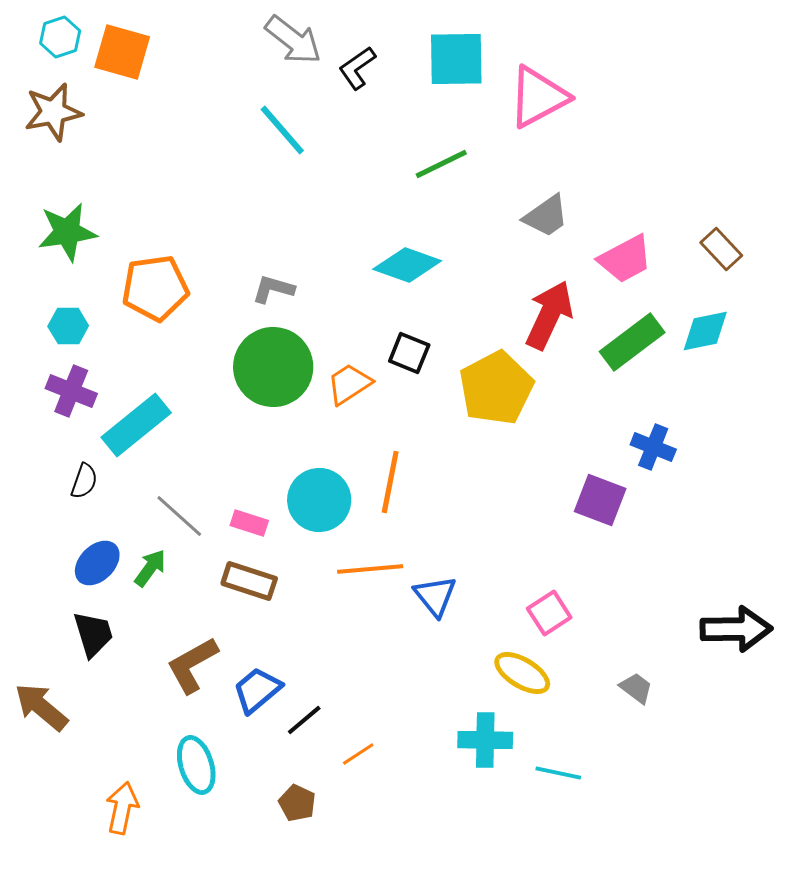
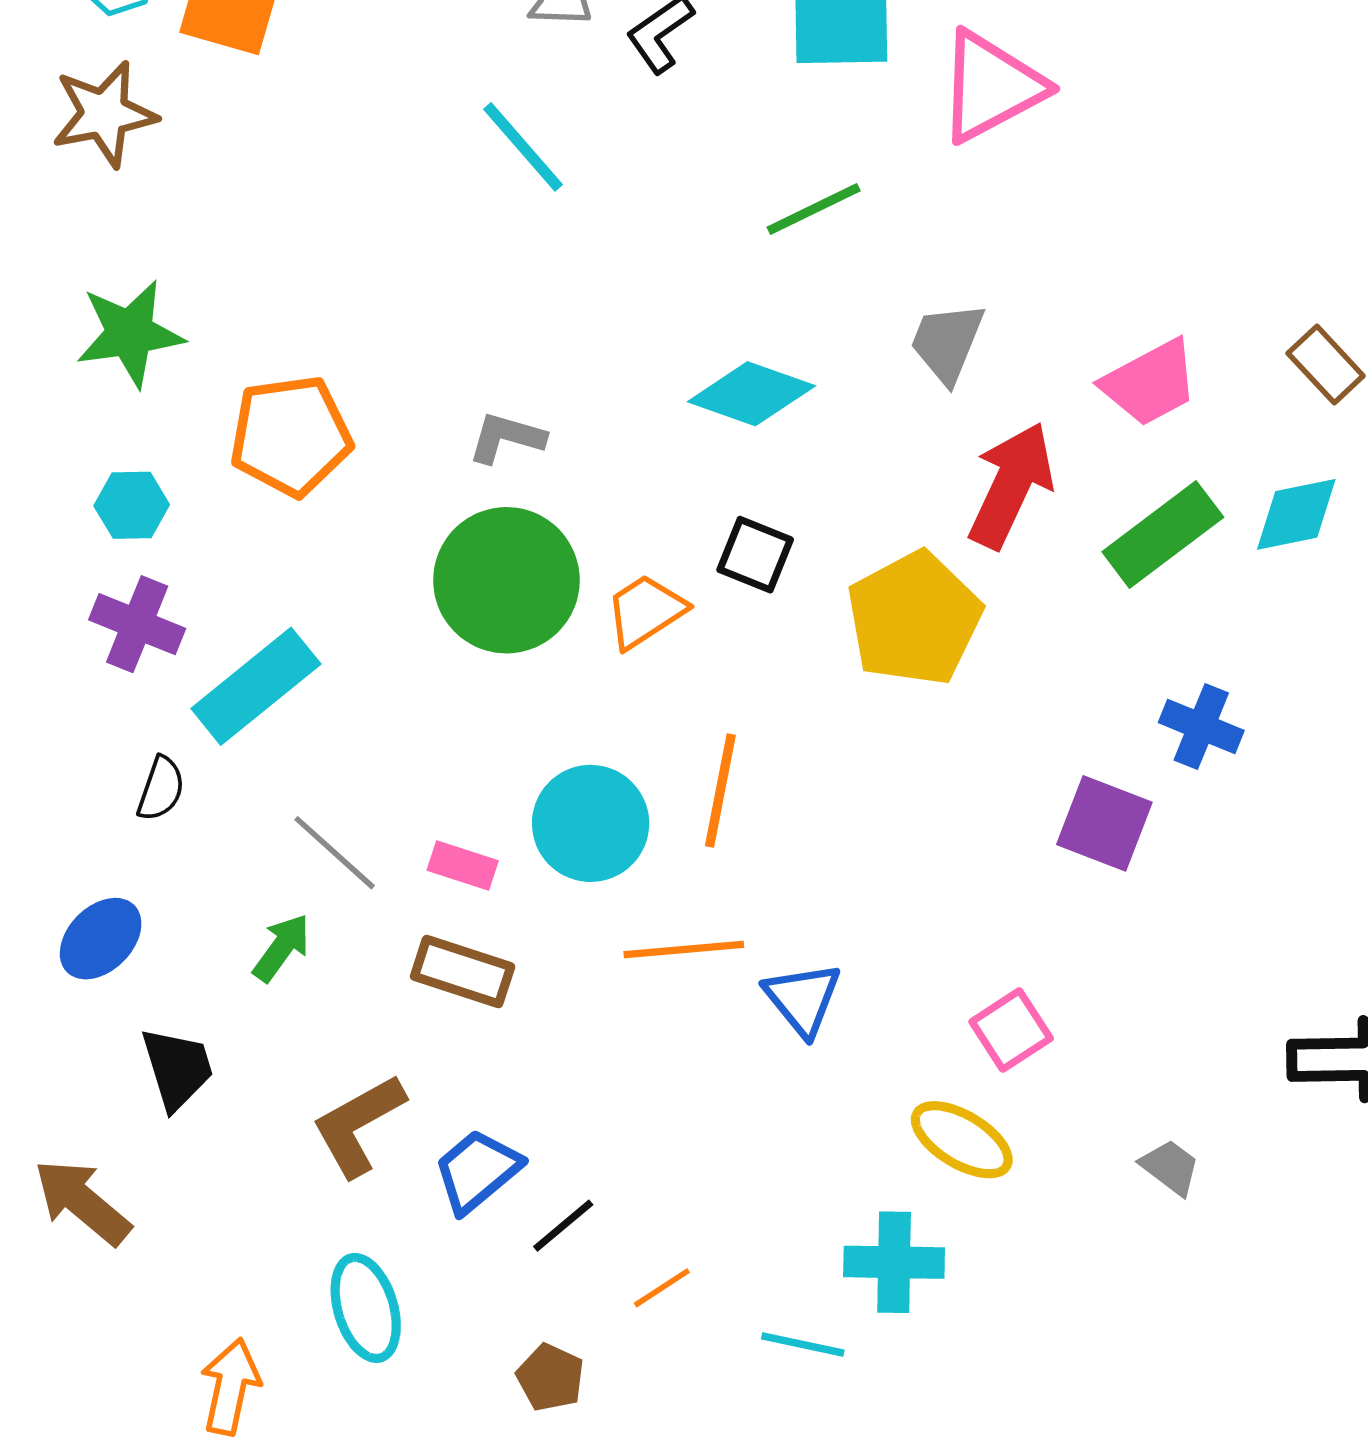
gray trapezoid: (546, 216) -> (947, 343), moved, turned 147
blue ellipse: (97, 563) -> (101, 939), moved
cyan line: (558, 773) -> (803, 1344), moved

